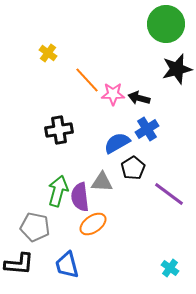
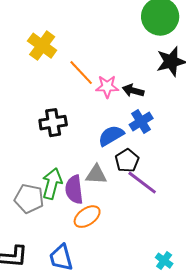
yellow cross: (48, 53) -> (42, 46), size x1.6
purple line: (169, 194) -> (142, 183), moved
gray pentagon: (35, 227) -> (29, 199), moved

